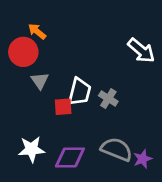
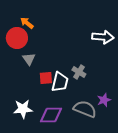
white arrow: (141, 51) -> (103, 37), turned -35
white trapezoid: (80, 92) -> (60, 82), moved
purple star: (143, 159) -> (104, 100), moved

